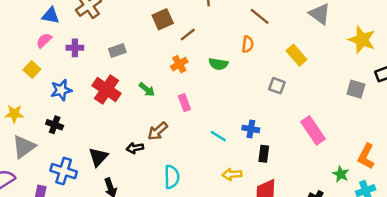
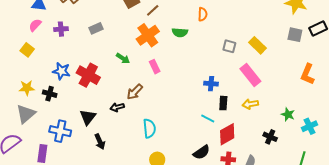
yellow rectangle: (296, 55) -> (257, 45), moved
orange cross: (179, 64) -> (148, 35), size x1.6
red cross: (107, 89) -> (88, 75), moved
gray square: (356, 89) -> (295, 35), moved
blue star: (61, 90) -> (61, 71), moved, turned 30
yellow star: (14, 114) -> (27, 88), moved
pink rectangle: (313, 130) -> (250, 75), moved
cyan line: (218, 136) -> (208, 119), moved
orange L-shape: (366, 156) -> (307, 74), moved
yellow arrow: (232, 174) -> (250, 104), moved

